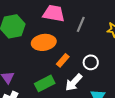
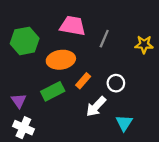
green rectangle: (45, 83) -> (53, 91), moved

